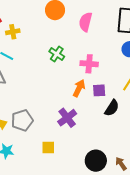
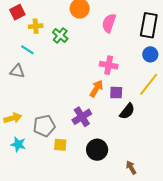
green cross: (57, 54) -> (60, 35), moved
gray pentagon: (22, 120) -> (44, 126), moved
black circle: (96, 161) -> (97, 150), moved

